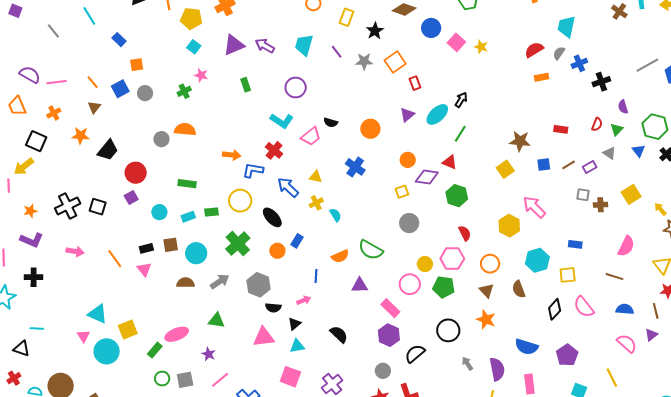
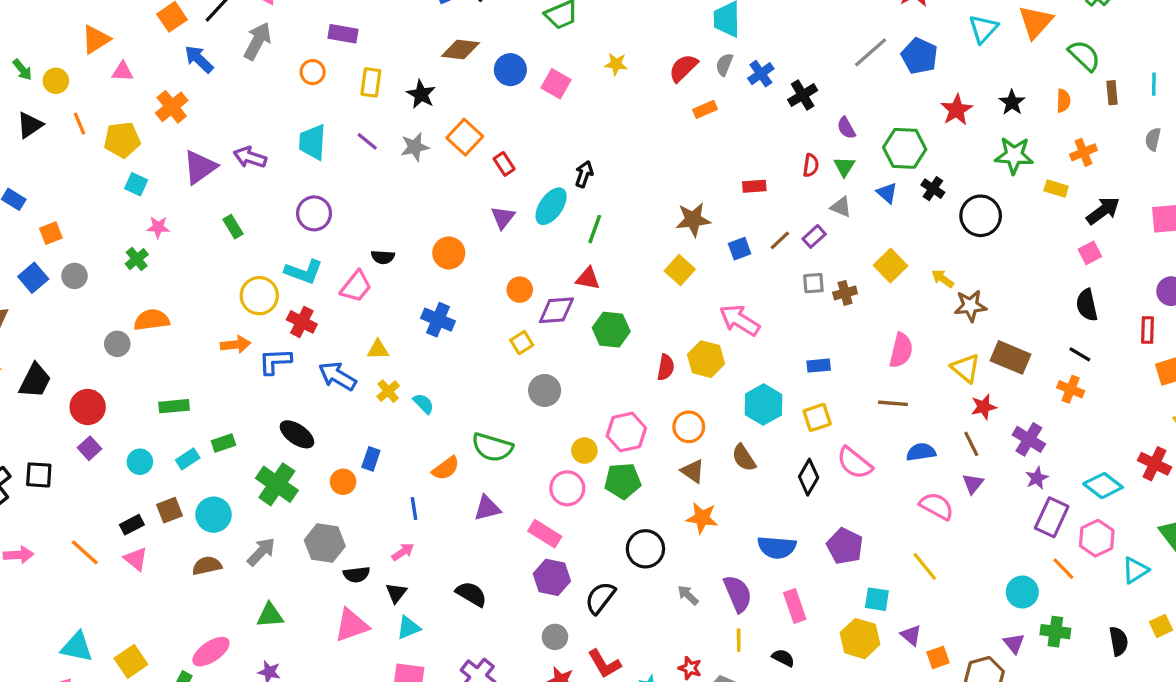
yellow star: (481, 47) -> (616, 64), moved
yellow circle: (240, 201) -> (259, 296), moved
black ellipse: (272, 217) -> (297, 434), moved
red semicircle: (465, 233) -> (666, 367), moved, turned 49

